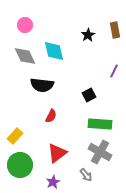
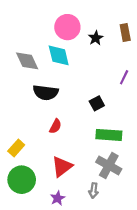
pink circle: (25, 25) -> (67, 27), moved, size x1.5
gray arrow: (86, 175) -> (94, 191), turned 48

